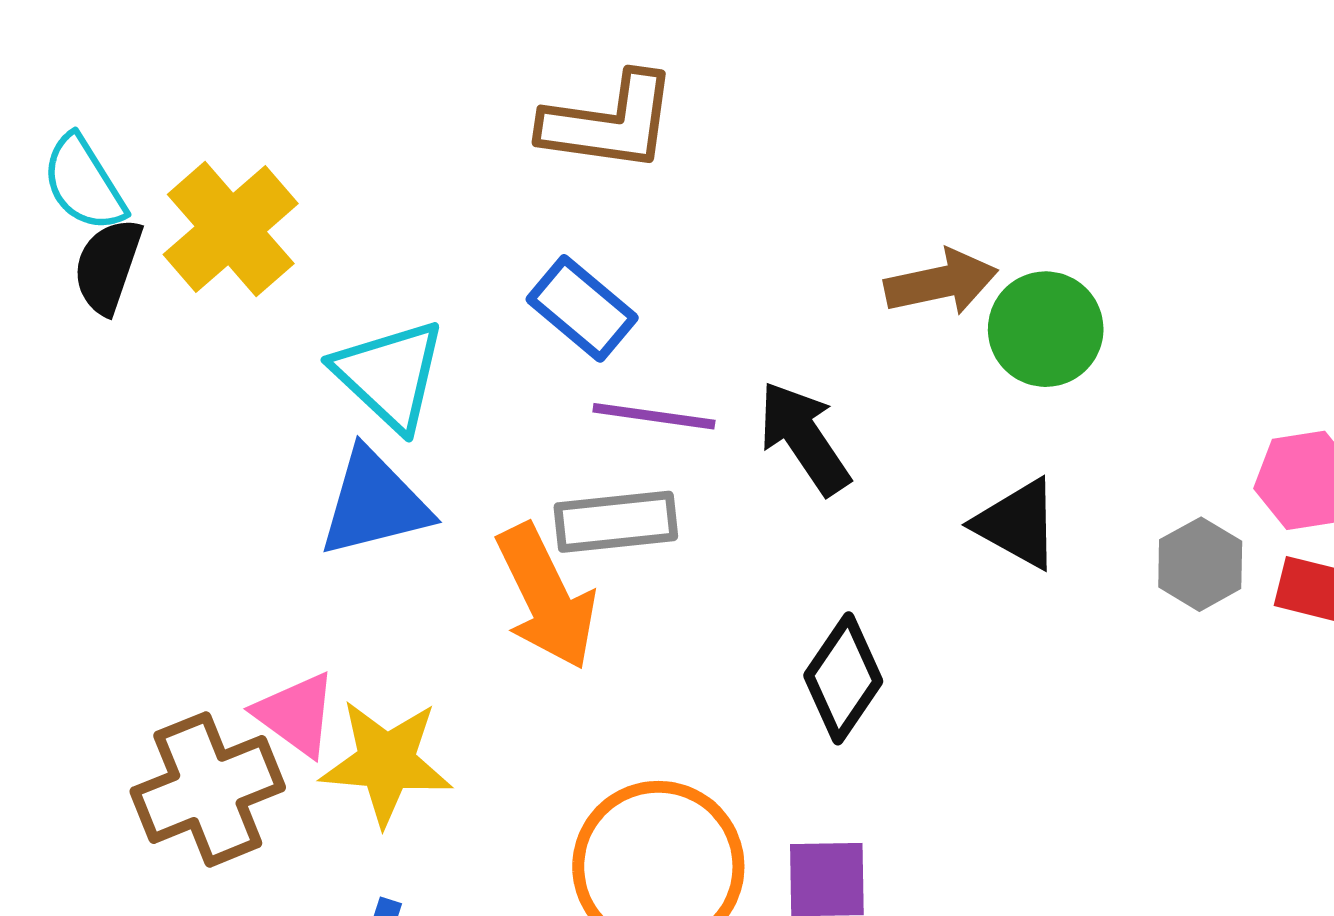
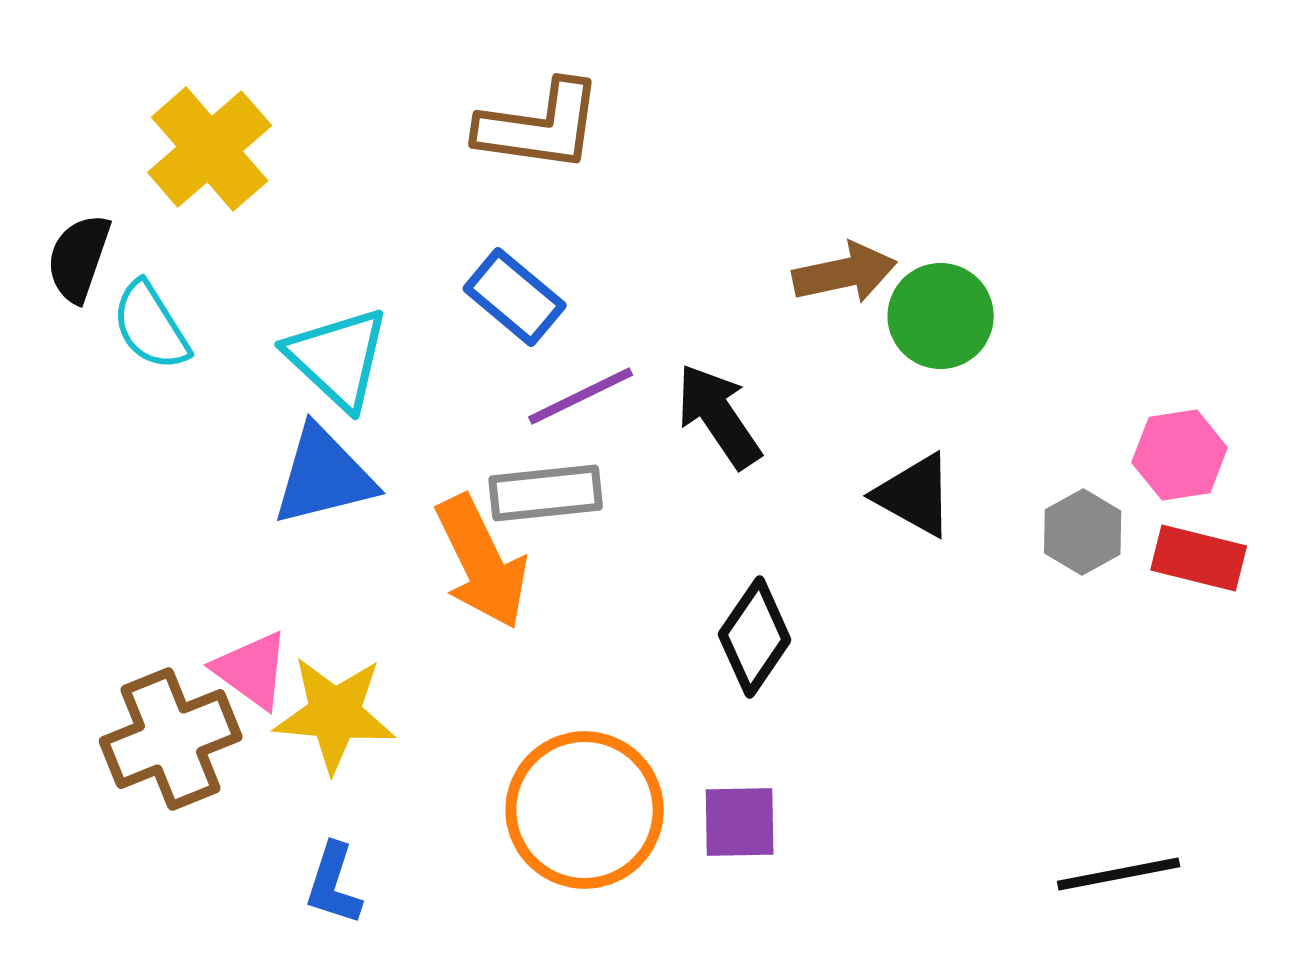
cyan semicircle: (84, 183) -> (151, 326), moved
yellow cross: (231, 229) -> (210, 149), moved
purple line: (654, 416) -> (581, 396), turned -34

